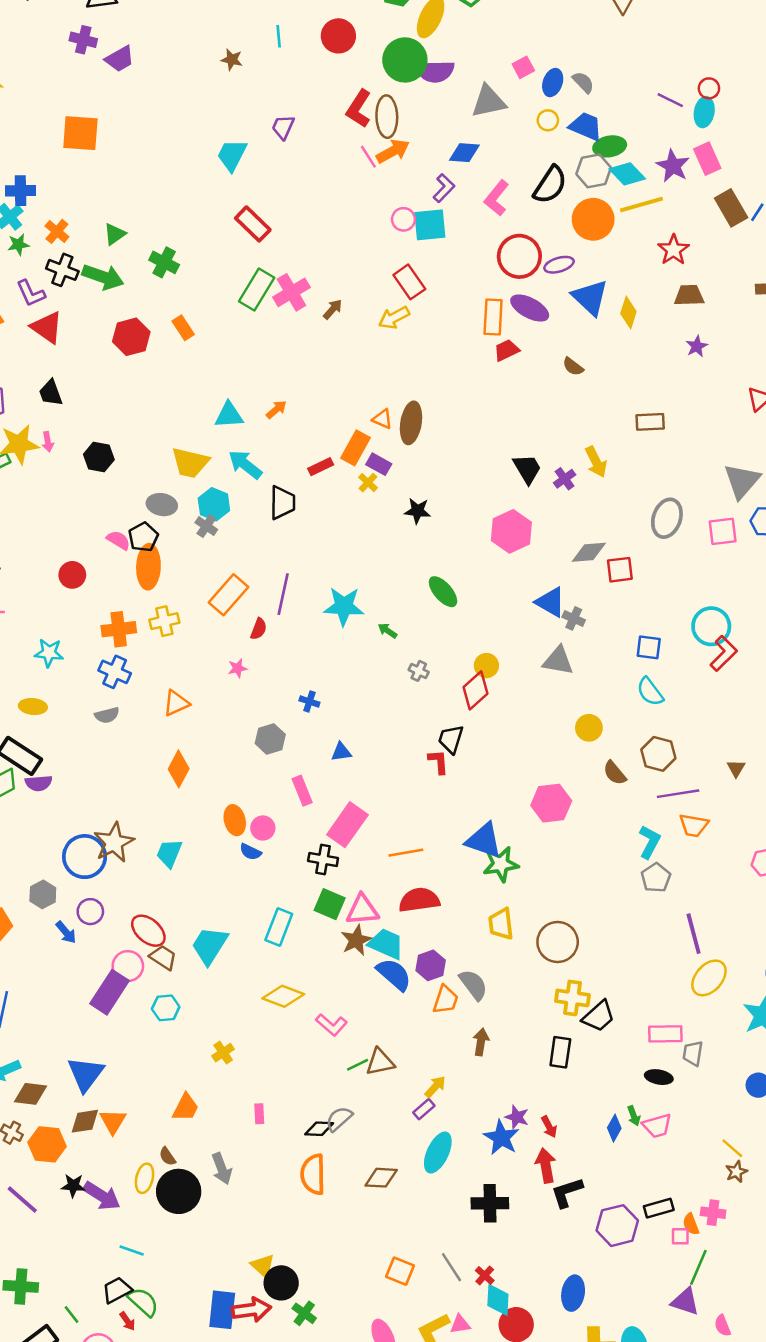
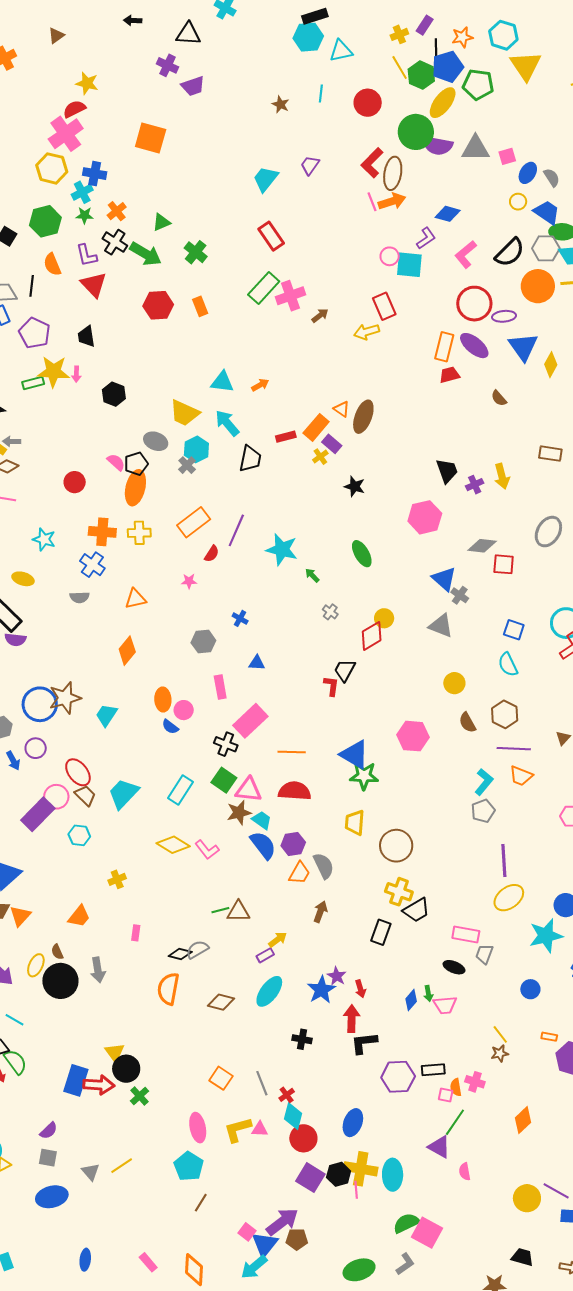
gray triangle: (489, 101) -> (475, 148), moved
cyan trapezoid: (386, 944) -> (262, 820), size x0.7
pink L-shape: (332, 1025) -> (207, 850), moved
black cross: (490, 1203) -> (302, 1039), size x0.7

